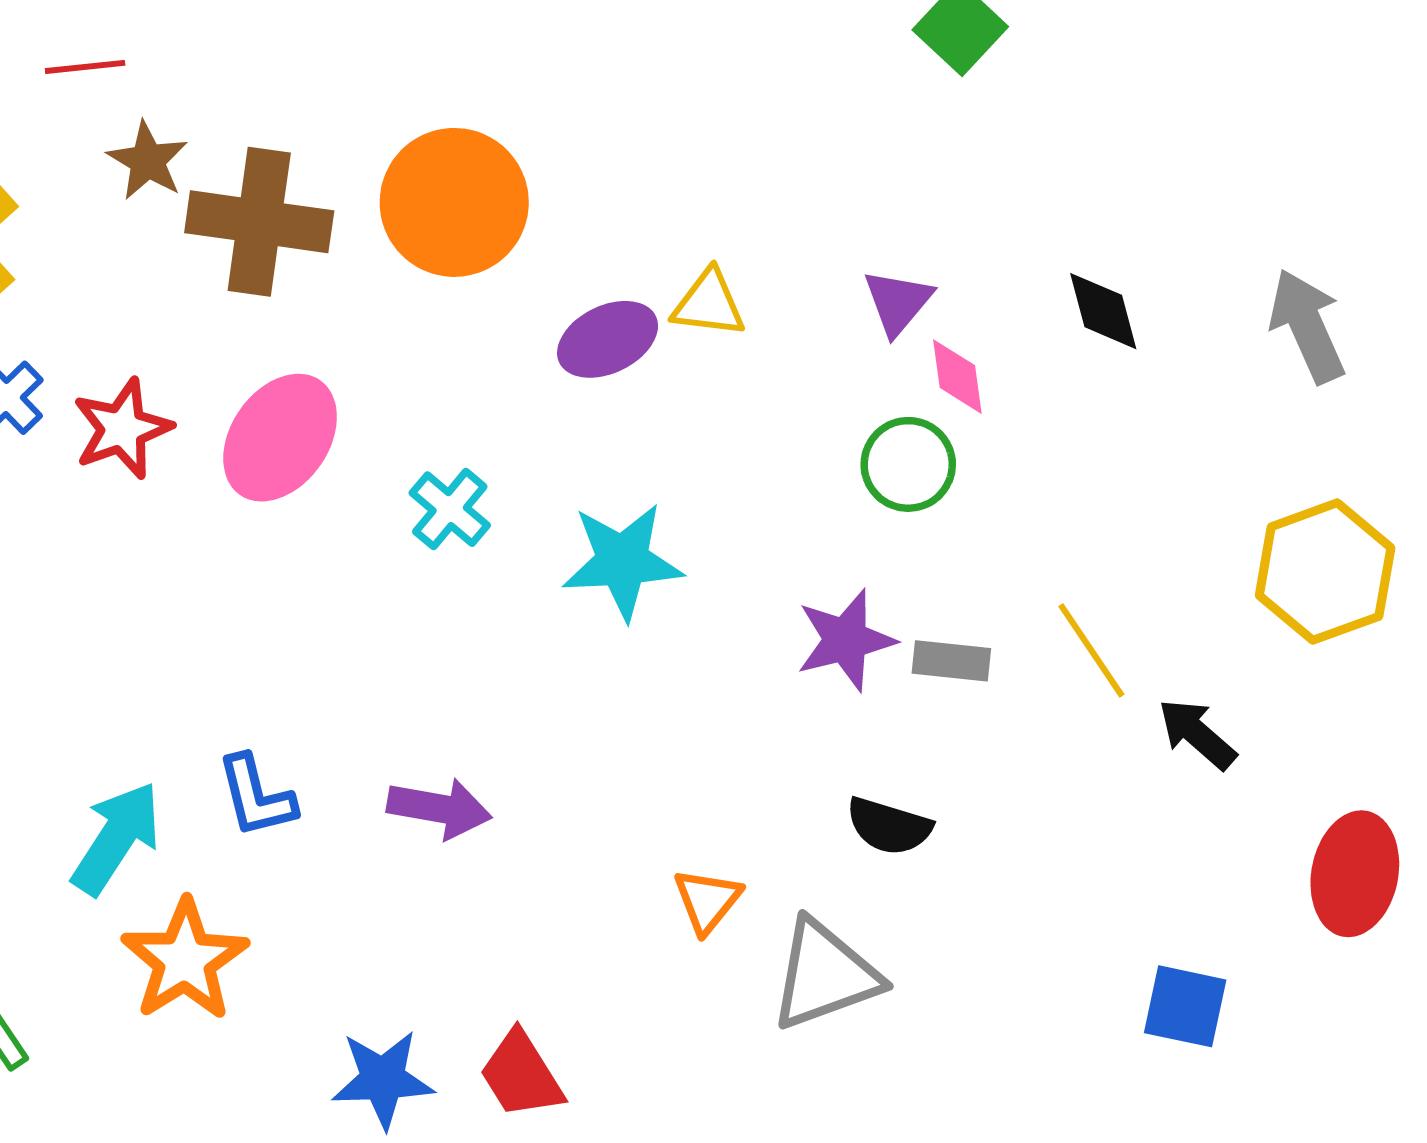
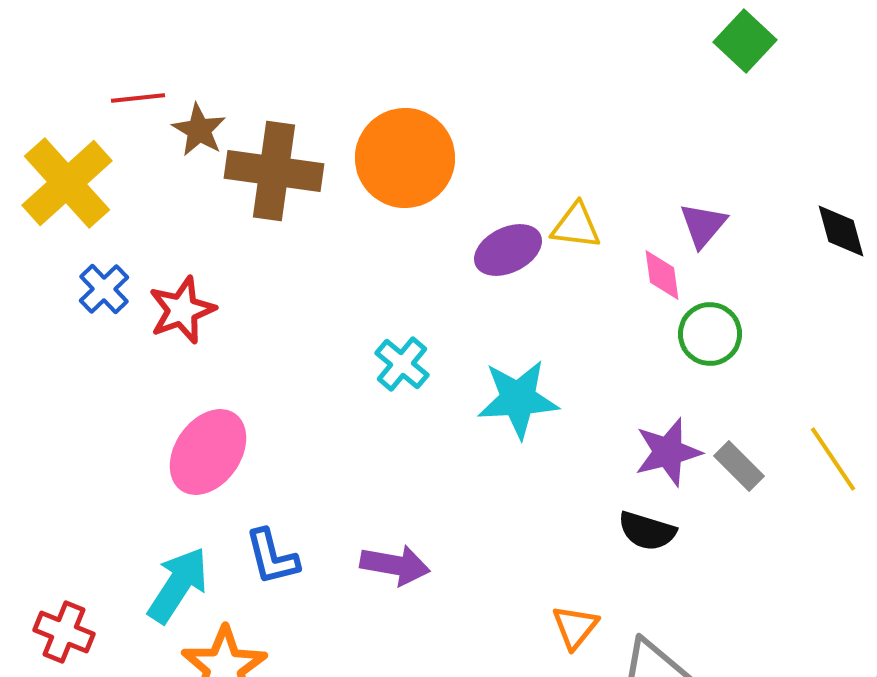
red line: (85, 67) -> (138, 98), moved
pink diamond: (957, 377) -> (662, 275), moved
pink ellipse: (280, 438) -> (208, 452), moved
gray rectangle: (951, 661) -> (739, 466), turned 39
black semicircle: (889, 826) -> (647, 531), moved

